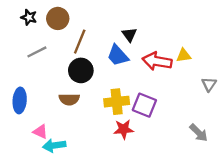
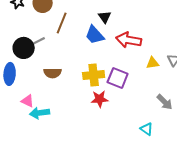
gray line: (37, 52) -> (37, 42), moved
yellow triangle: (184, 55) -> (153, 63), moved
black circle: (81, 70) -> (24, 48), moved

